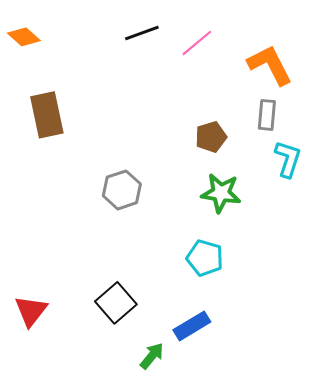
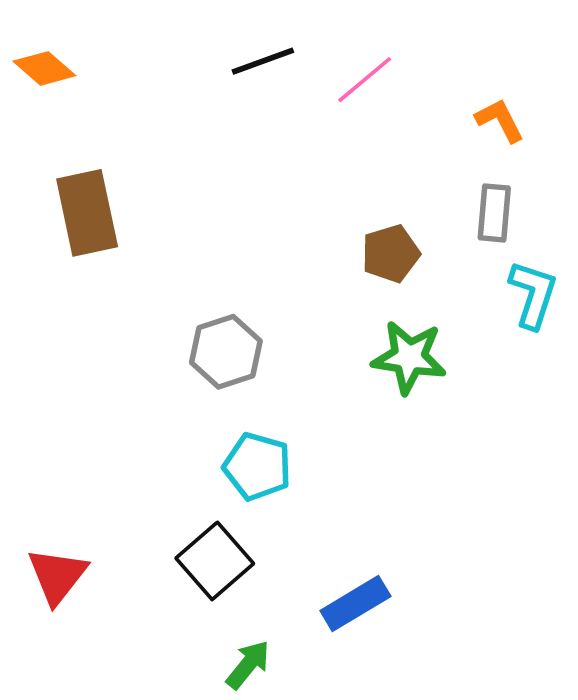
orange L-shape: (270, 65) -> (500, 120), size x0.6
cyan pentagon: (205, 258) -> (257, 466), moved
green arrow: (152, 356) -> (248, 665), moved

